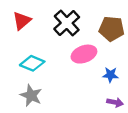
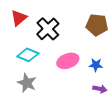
black cross: (67, 23) -> (48, 29), moved
pink ellipse: (84, 54) -> (68, 61), moved

